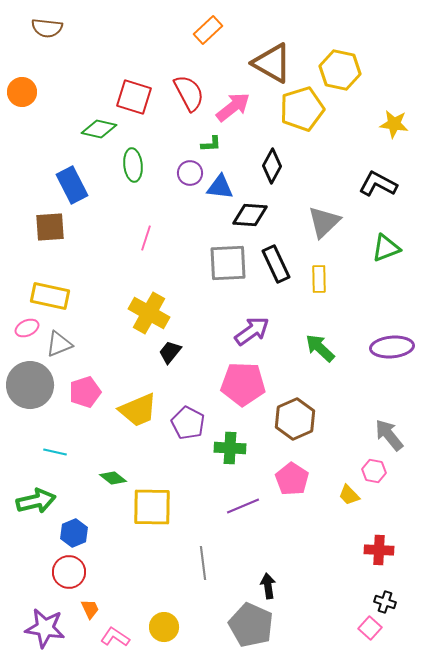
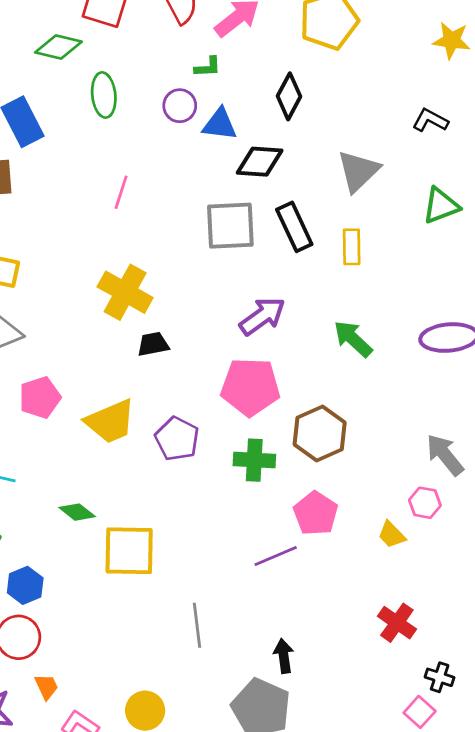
black L-shape: (378, 184) -> (430, 120), size x0.7
black trapezoid: (170, 352) -> (153, 344), turned 40
green cross: (230, 448) -> (254, 460), moved
purple line: (243, 506) -> (276, 556), moved
red cross: (379, 550) -> (397, 623), moved, turned 32

